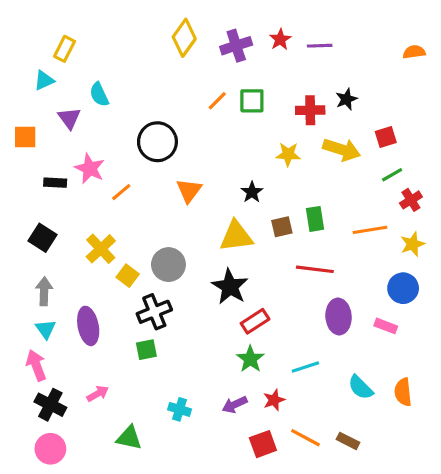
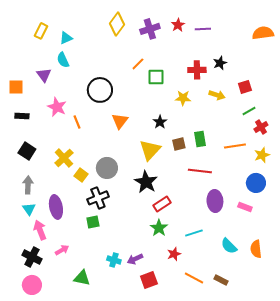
orange semicircle: (414, 52) -> (263, 33), size x1.5
cyan triangle: (44, 80) -> (66, 38), moved
green square: (252, 101) -> (156, 77), moved
yellow arrow: (342, 150) -> (217, 95), size x0.7
black rectangle: (55, 183) -> (22, 116), moved
orange line: (121, 192) -> (77, 122), turned -72
yellow triangle: (236, 236) -> (150, 150), turned -40
pink arrow: (36, 365) -> (40, 230), moved
purple arrow: (235, 405) -> (135, 259), moved
red square: (263, 444) -> (149, 280), moved

